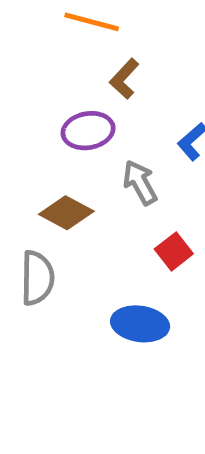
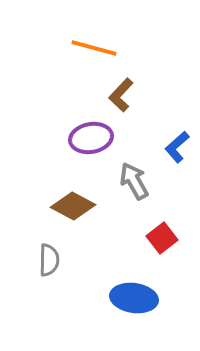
gray semicircle: (37, 278) -> (49, 260), size x0.7

